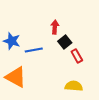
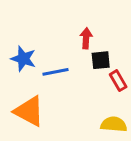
black square: (65, 42) -> (101, 60), turned 32

